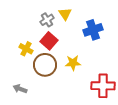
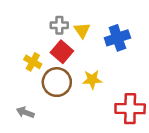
yellow triangle: (65, 14) -> (82, 30), moved
gray cross: (47, 20) -> (59, 25), turned 32

